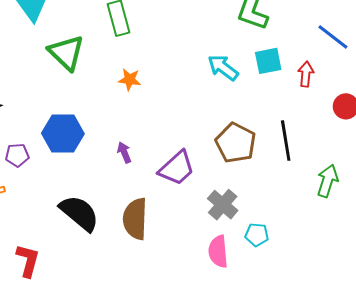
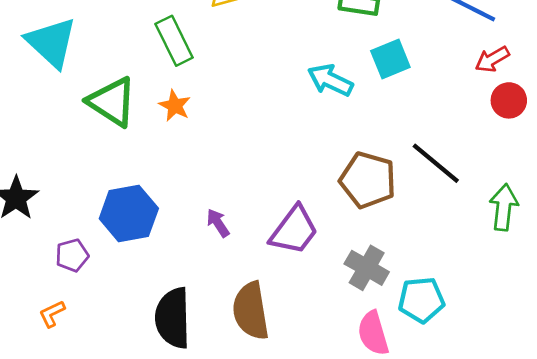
red arrow: (306, 74) -> (492, 59), moved, turned -115
orange star: (130, 80) -> (175, 106), moved, turned 30
black line: (286, 141) -> (436, 163), turned -30
black semicircle: (79, 213) -> (173, 318), turned -120
cyan pentagon: (257, 235) -> (421, 300), size x1.4

